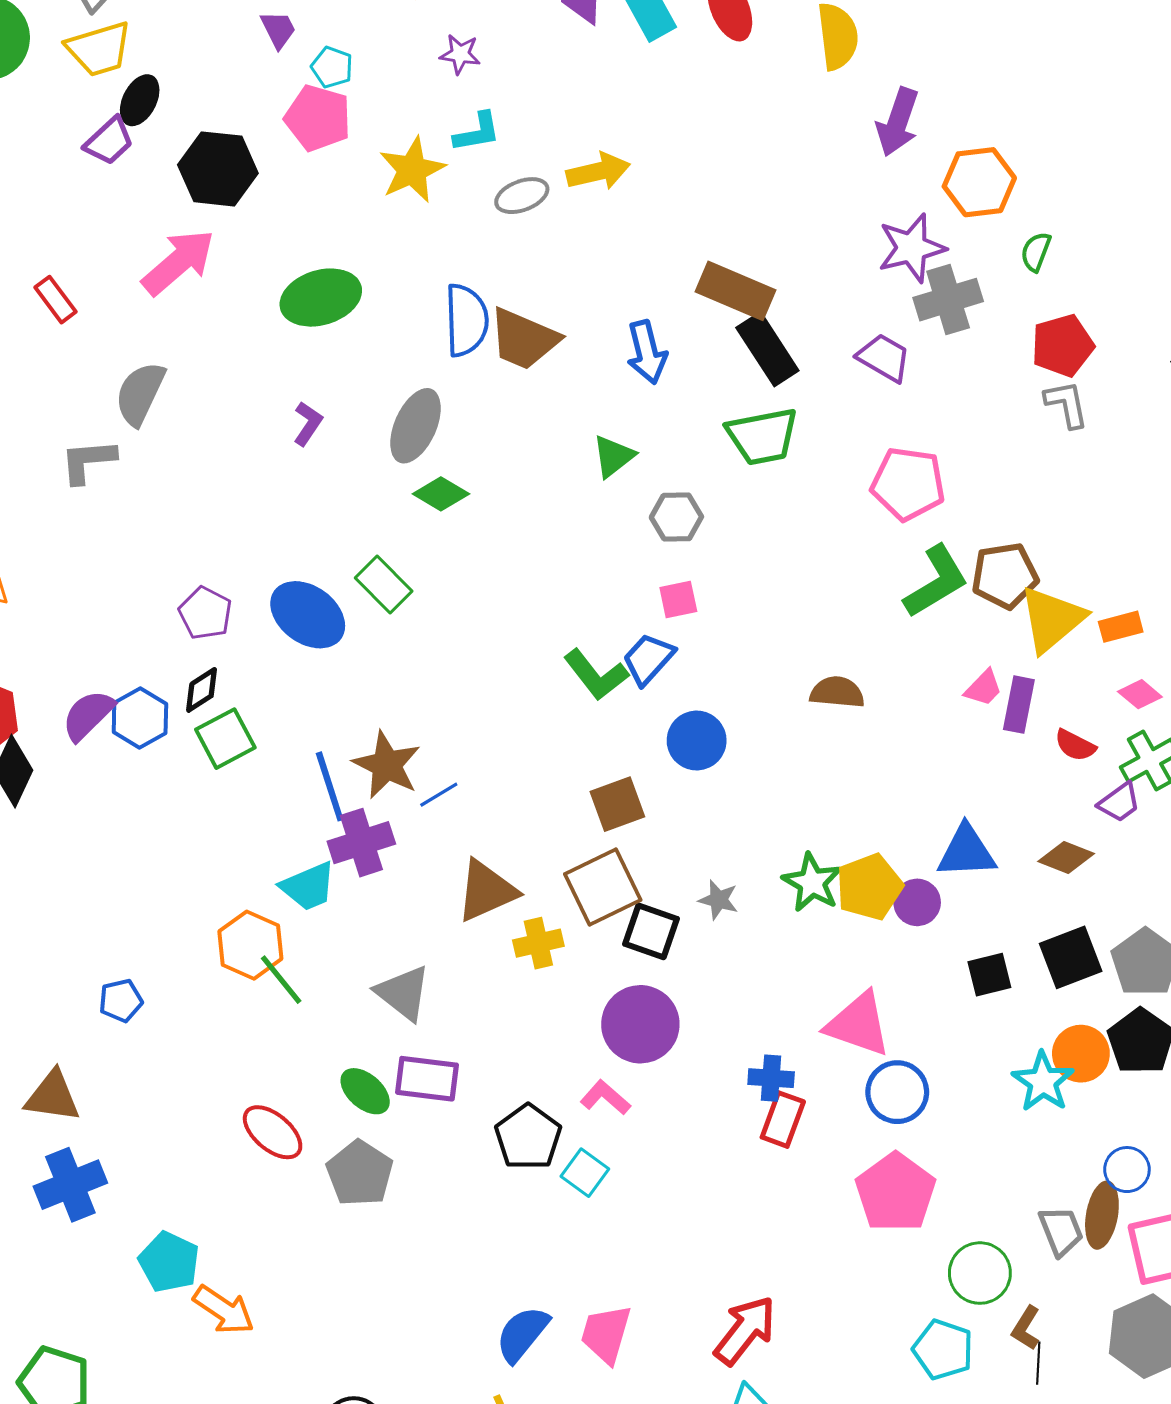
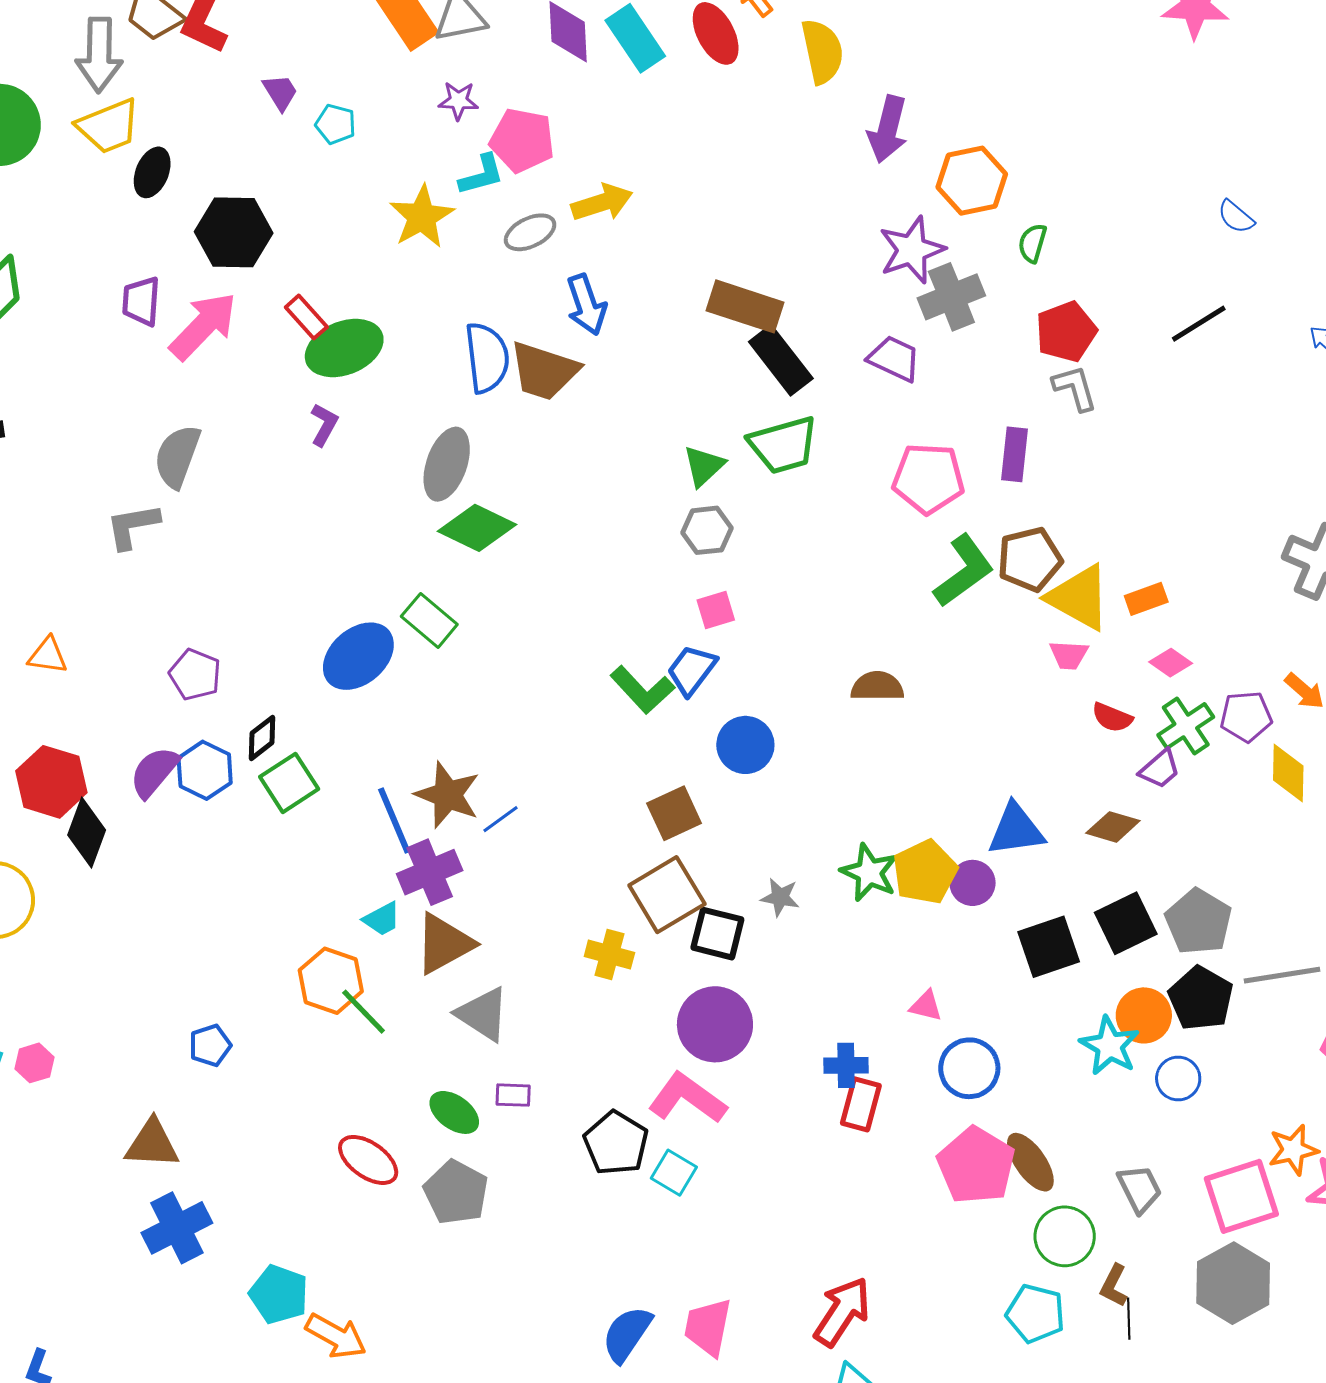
pink pentagon: (318, 118) -> (522, 140), moved
purple trapezoid: (109, 141) -> (141, 301), moved, turned 142
red rectangle: (55, 300) -> (306, 317), moved
blue arrow: (647, 352) -> (586, 305), moved
purple L-shape: (308, 424) -> (324, 425), moved
green triangle: (613, 456) -> (704, 466), moved
green diamond: (441, 494) -> (477, 528), size x1.4
purple pentagon: (205, 613) -> (195, 675), moved
blue ellipse: (308, 615) -> (358, 656), turned -72
yellow triangle: (1052, 619) -> (1079, 597), turned -46
pink trapezoid: (983, 688) -> (1069, 655), moved, turned 54
purple rectangle: (1019, 705) -> (1014, 454), moved
cyan trapezoid: (308, 886) -> (382, 919), size x0.7
brown triangle: (486, 891) -> (444, 944), moved
yellow cross: (538, 943) -> (609, 954), turned 33
black square: (989, 975) -> (1049, 947), size x1.4
pink triangle: (858, 1024) -> (926, 1006), size x0.5
purple rectangle: (427, 1079) -> (513, 1095), size x0.6
pink L-shape: (605, 1098) -> (687, 1098), size x1.6
blue circle: (1127, 1170) -> (1178, 1078), moved
brown ellipse: (1102, 1215) -> (1030, 1162), moved, turned -40

